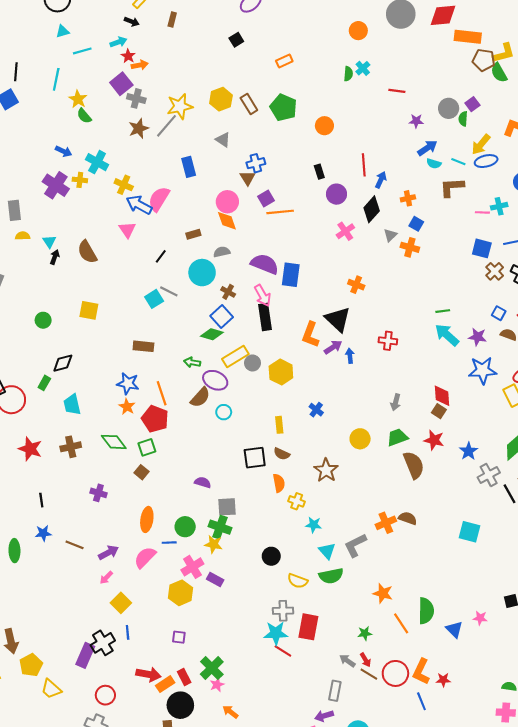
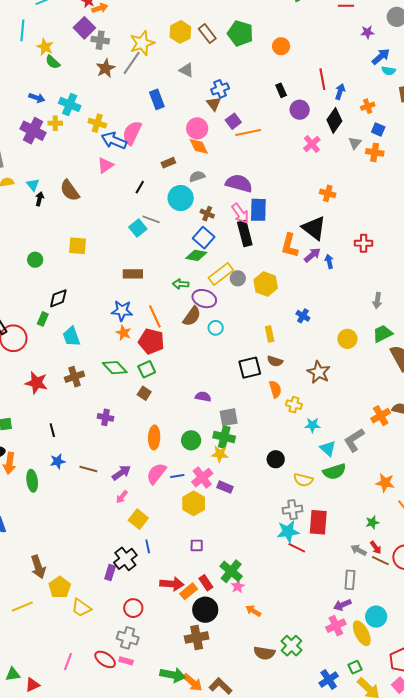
pink triangle: (127, 230) -> (105, 165), turned 36
blue rectangle: (291, 275) -> (258, 210), moved
blue line: (169, 543) -> (177, 476), moved
purple rectangle: (85, 655) -> (110, 573), size x0.7

